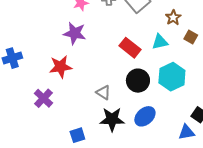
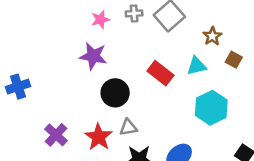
red star: (61, 67) -> (98, 137), moved, turned -30
black circle: (138, 81) -> (115, 93), moved
gray triangle: (103, 92) -> (128, 128), turned -42

